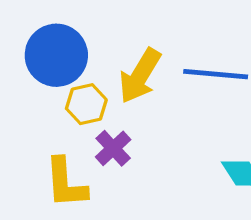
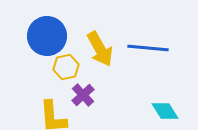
yellow arrow: (140, 76) -> (100, 49), turned -60

